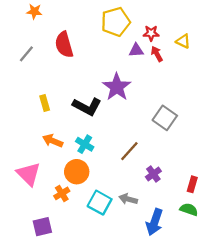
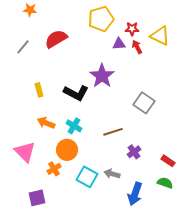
yellow triangle: (183, 41) -> (160, 36), size x1.5
red semicircle: (64, 45) -> (56, 39), turned 75
brown line: (129, 151) -> (113, 132), turned 30
red rectangle: (192, 184) -> (168, 161), turned -72

